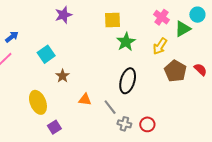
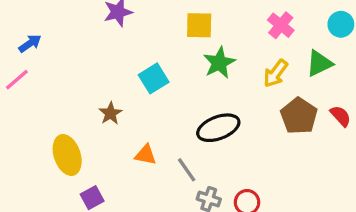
green triangle: (183, 29) -> (319, 63), moved
cyan square: (46, 54) -> (154, 78), moved
black ellipse: (128, 81) -> (218, 128), turned 50

